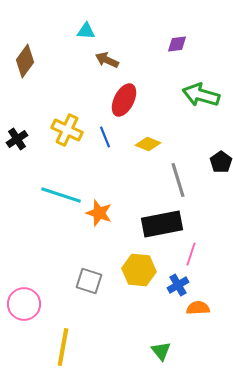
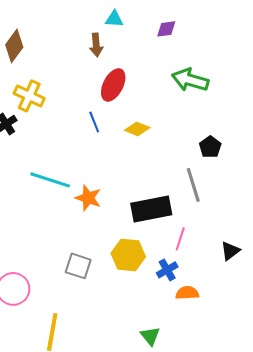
cyan triangle: (86, 31) -> (114, 19), moved
brown arrow: (107, 60) -> (96, 45), turned -120
yellow cross: (67, 130) -> (29, 96), moved
gray line: (178, 180) -> (193, 185), moved

